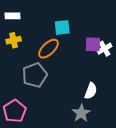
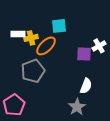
white rectangle: (13, 16) -> (18, 34), moved
yellow cross: (14, 40) -> (31, 38), moved
purple square: (93, 44) -> (84, 54), moved

